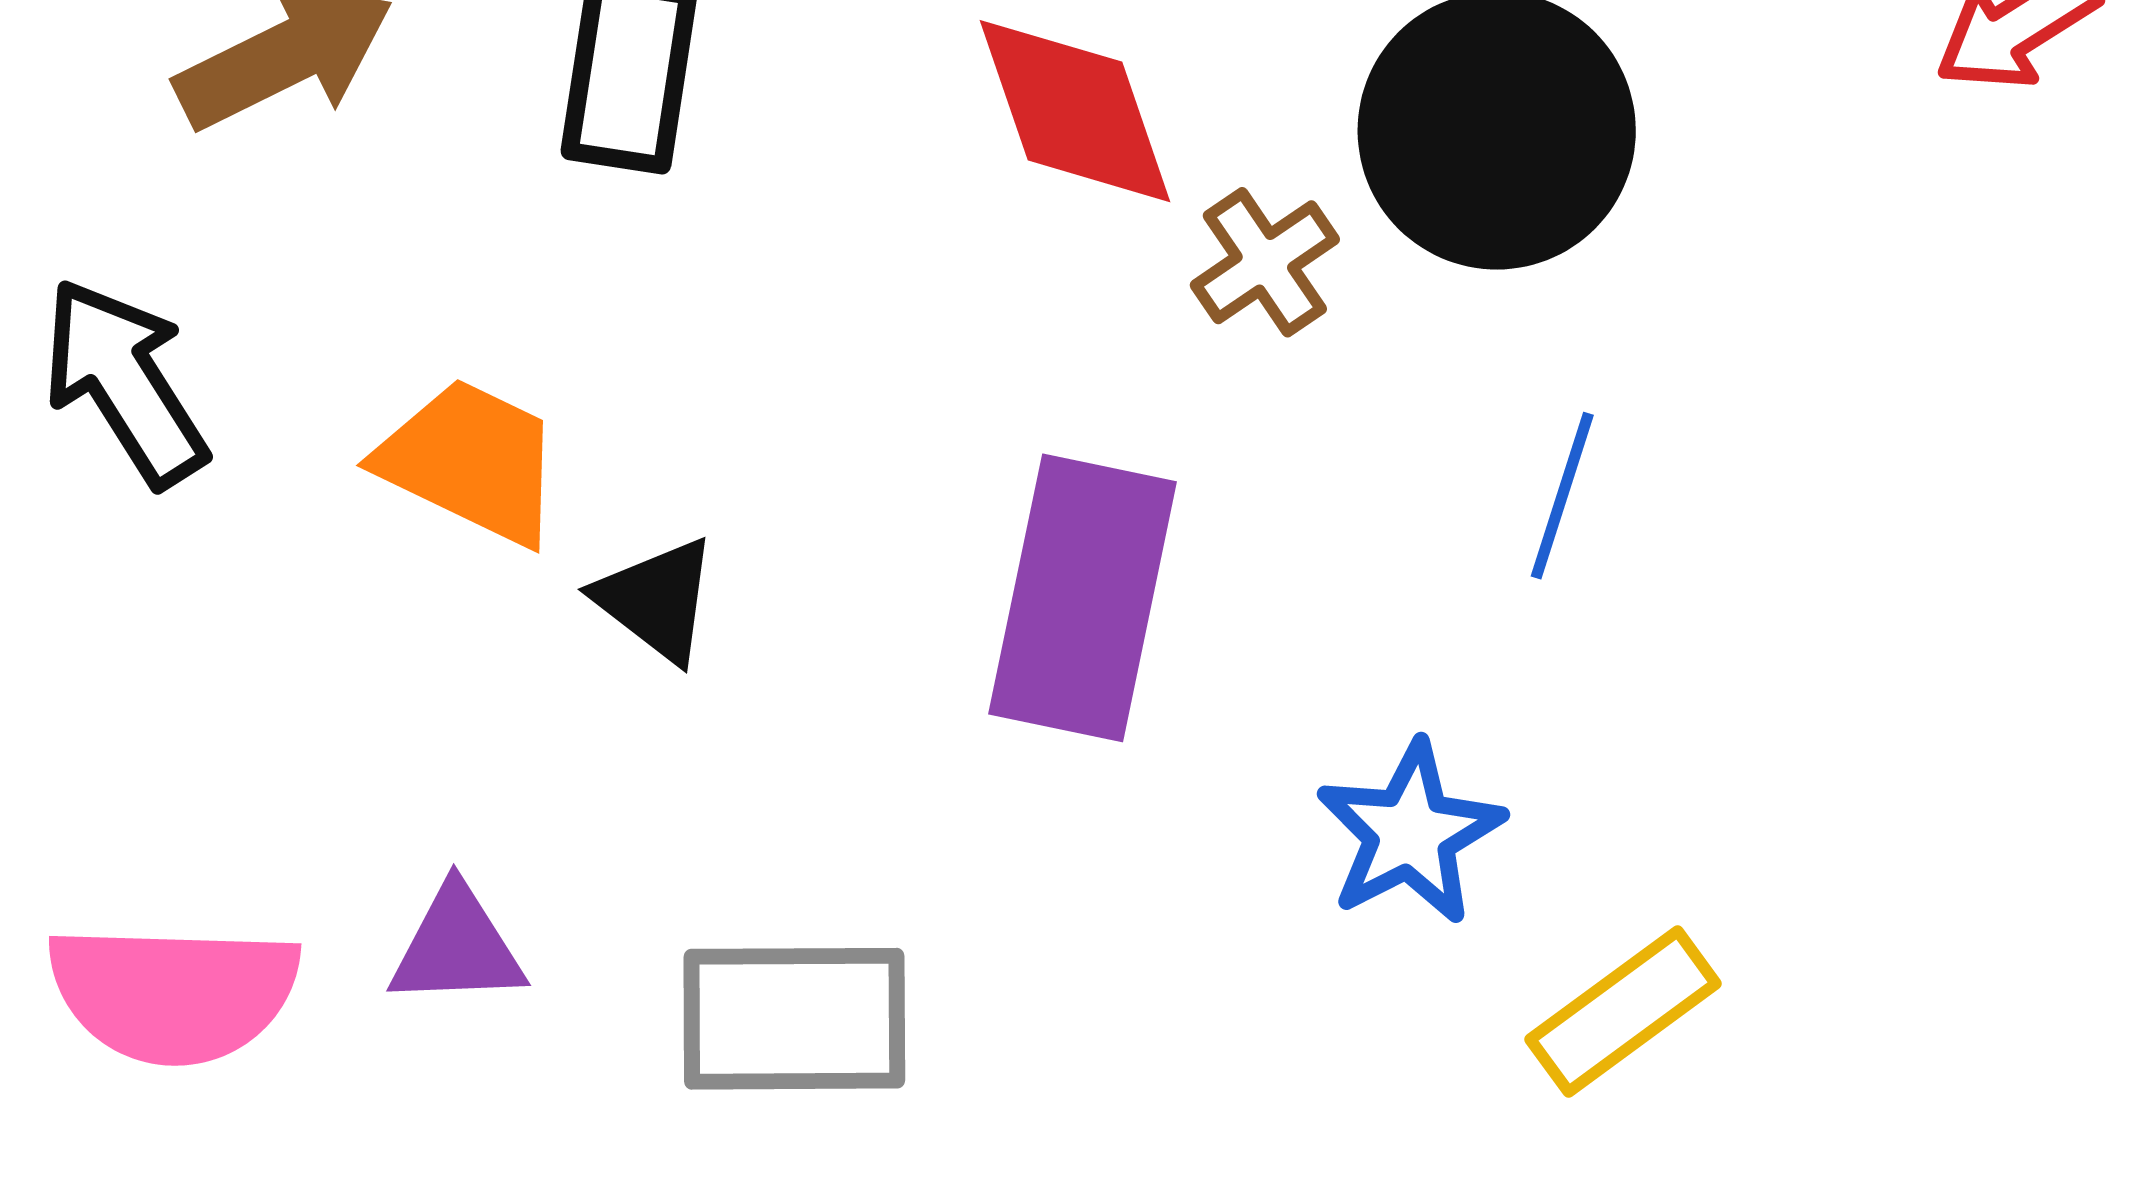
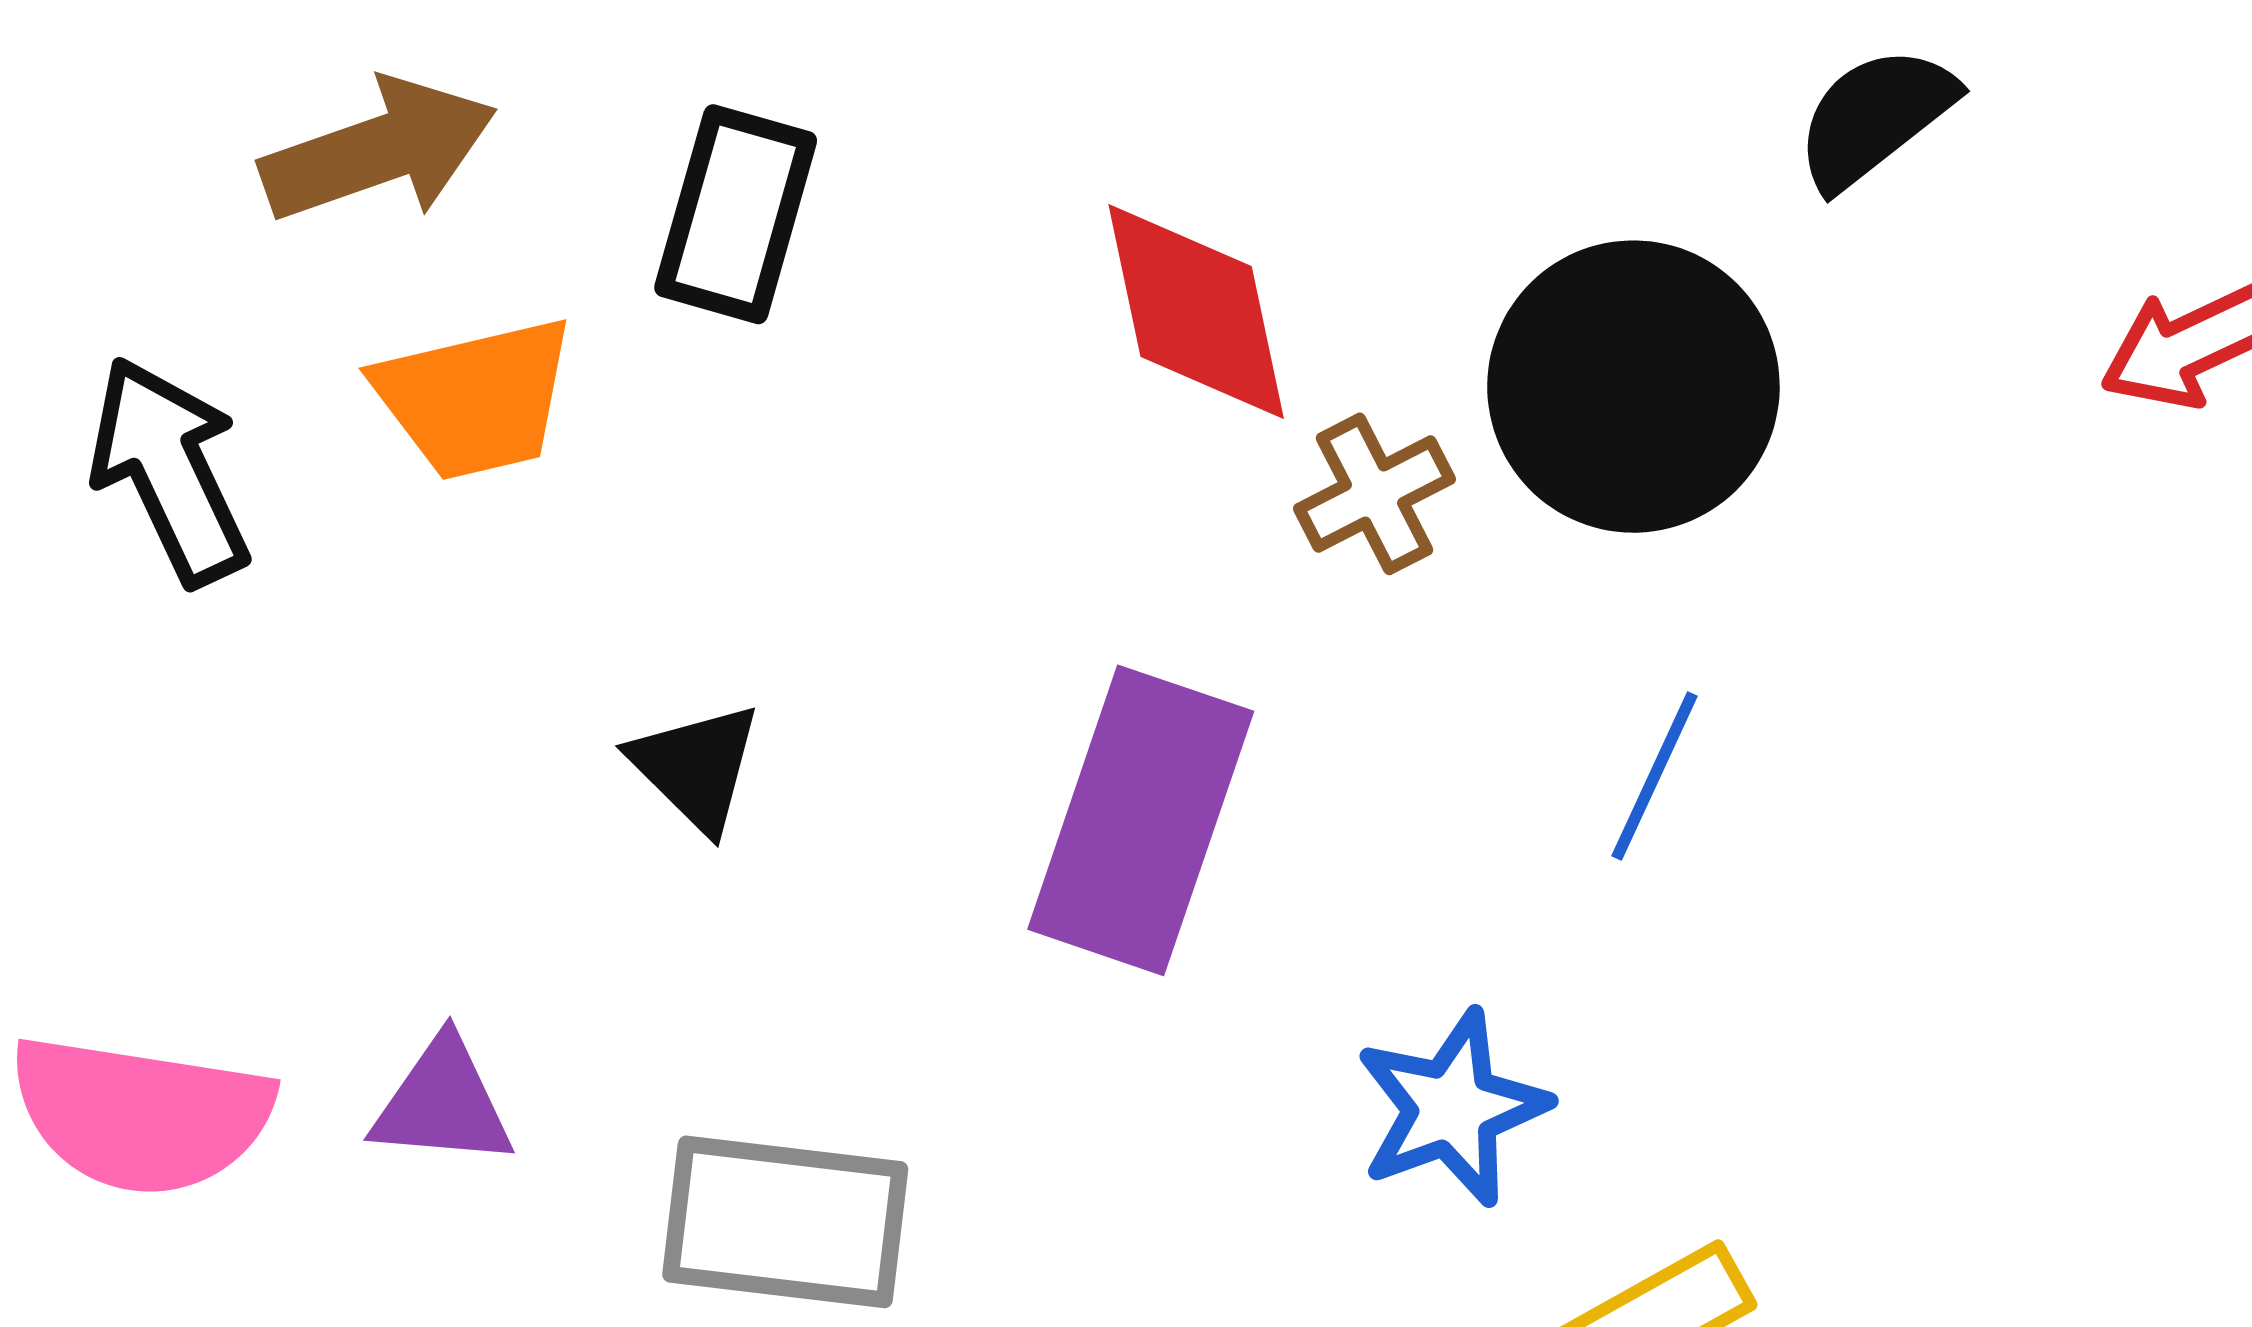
orange trapezoid: (471, 461) -> (475, 398), moved, turned 134

